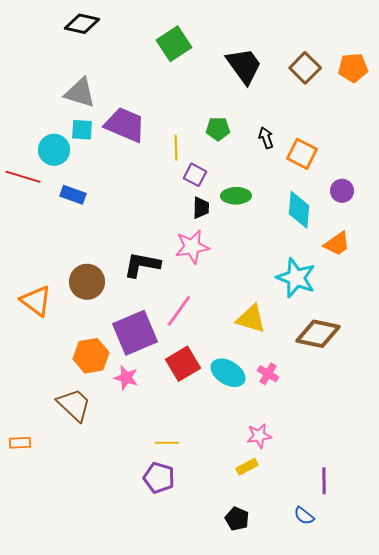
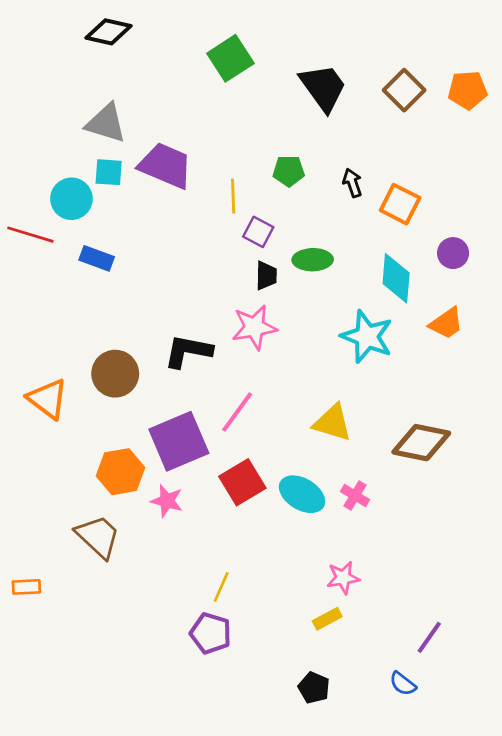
cyan star: (296, 278) -> (367, 337), moved
yellow line: (167, 443) -> (221, 587), turned -65
purple line: (324, 481) -> (429, 637), turned 36

